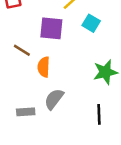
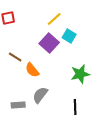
purple square: (51, 28) -> (49, 43), moved, turned 36
orange semicircle: (44, 67) -> (32, 70), turned -42

